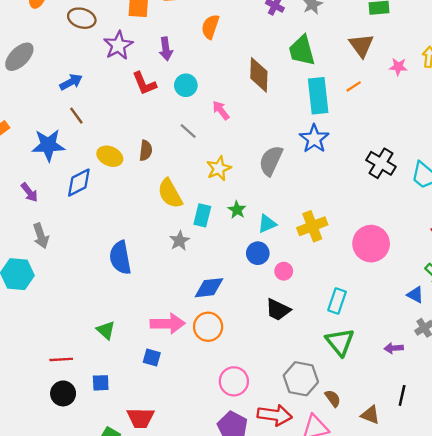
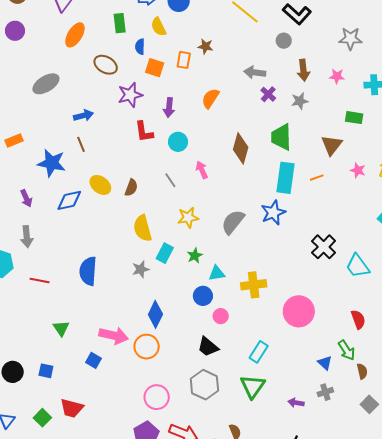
blue diamond: (209, 288) -> (155, 314), turned -72
red line: (61, 359) -> (40, 280), moved
gray hexagon: (301, 379) -> (204, 385), moved

